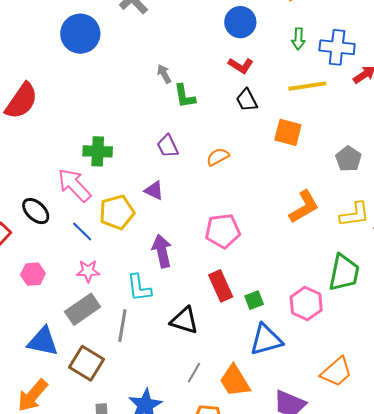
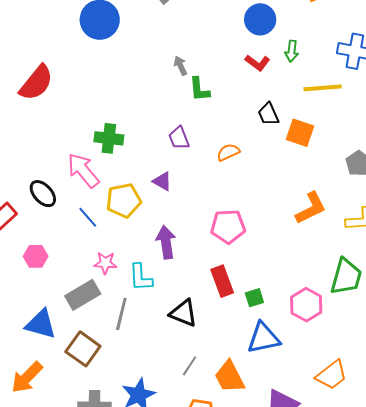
green arrow: (298, 39) -> (292, 51), moved
black trapezoid: (247, 100) -> (268, 114), moved
pink star: (88, 271) -> (105, 263), moved

